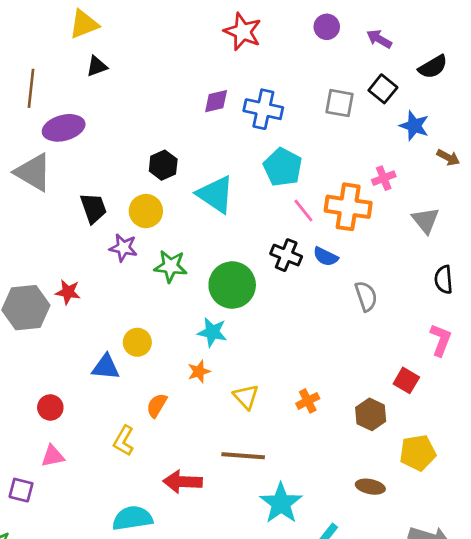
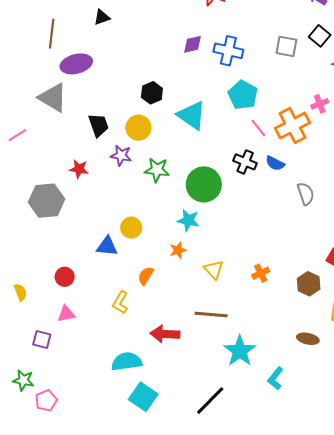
orange cross: (348, 207) -> (292, 126), turned -36
red star: (68, 292) -> (79, 169), moved

